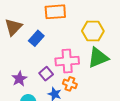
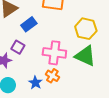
green triangle: (98, 58) -> (85, 56), turned 35
purple square: (46, 74) -> (18, 47), moved, turned -32

